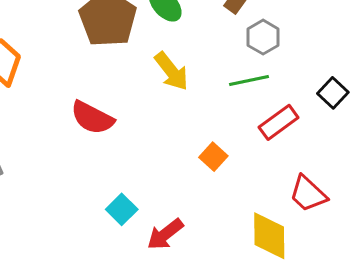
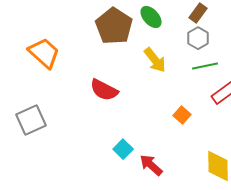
gray hexagon: (263, 37) -> (198, 38), moved
red arrow: (165, 234) -> (151, 165), turned 80

